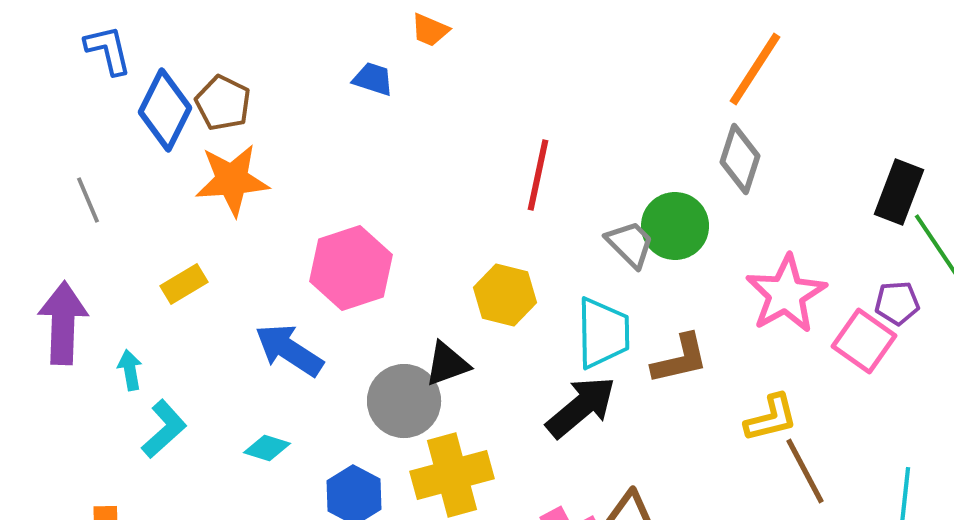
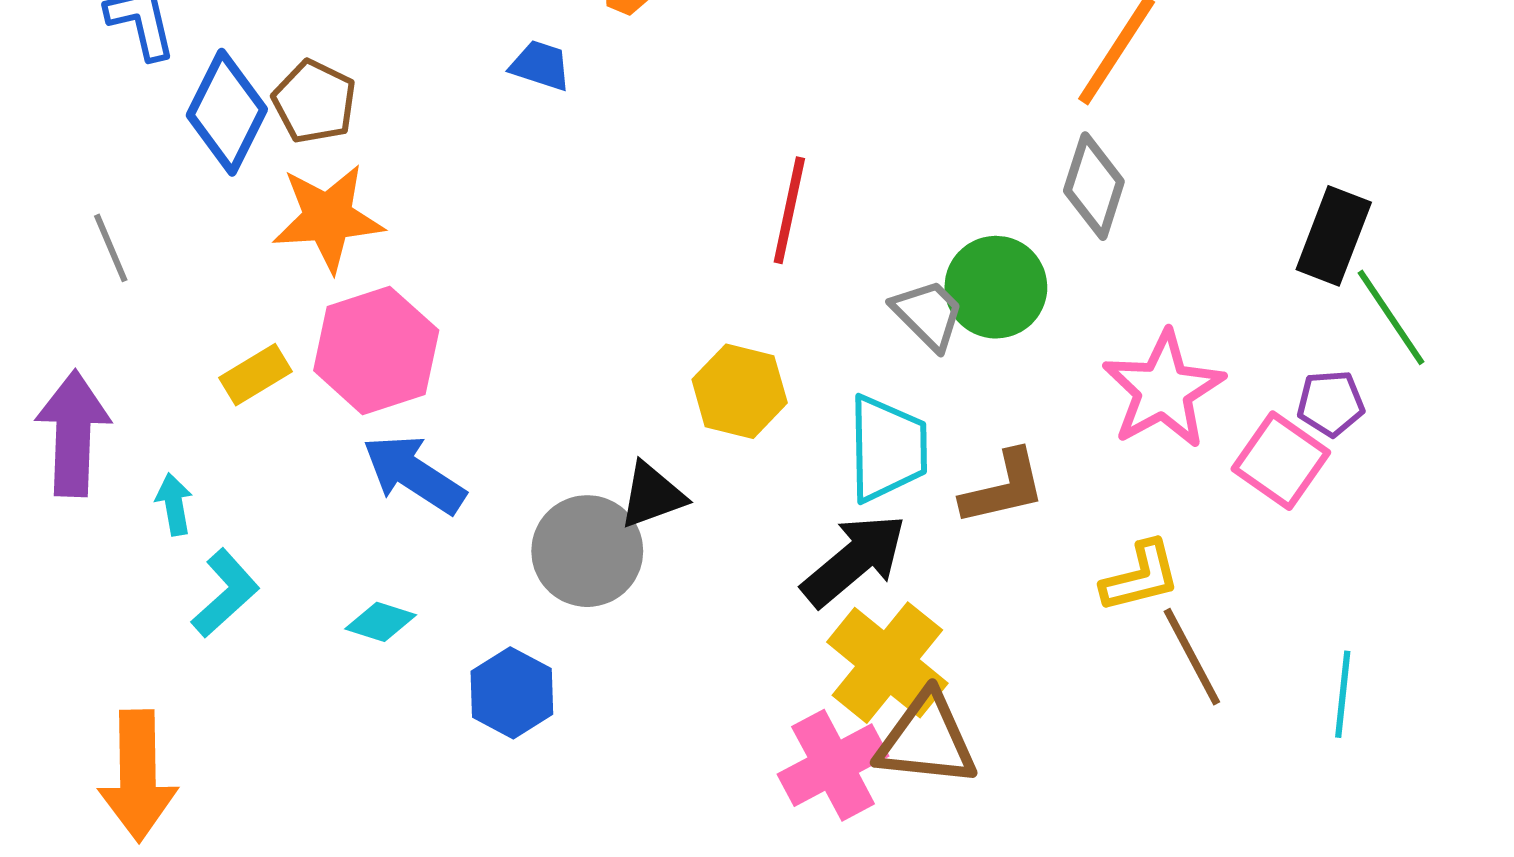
pink hexagon: (351, 268) -> (376, 350), moved
yellow cross: (452, 475) -> (887, 663), moved, turned -36

